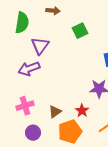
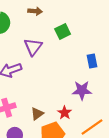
purple triangle: (40, 46) -> (33, 47), moved

